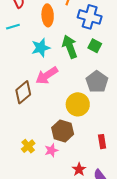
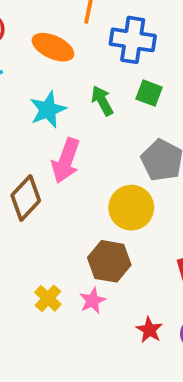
orange ellipse: (48, 15) -> (53, 47), turned -55
green arrow: (70, 47) -> (102, 101), size x0.7
pink arrow: (47, 75) -> (66, 161), turned -30

